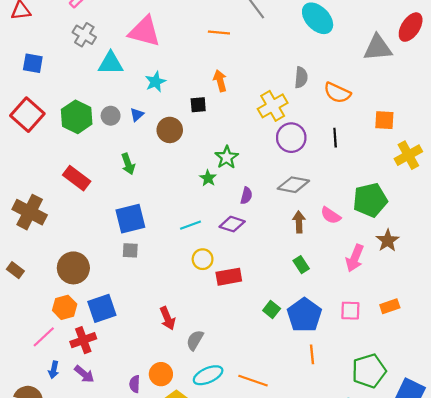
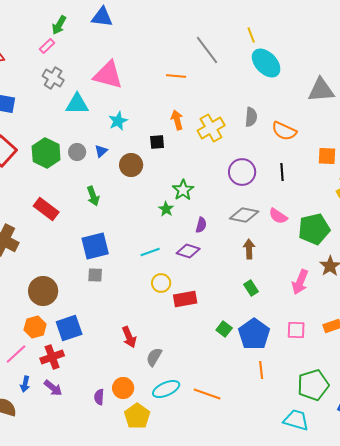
yellow cross: (273, 106) -> (211, 128), moved
pink semicircle: (331, 215) -> (278, 216), moved

